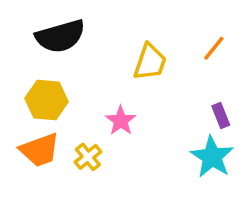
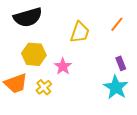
yellow hexagon: (47, 100) -> (34, 54), moved

